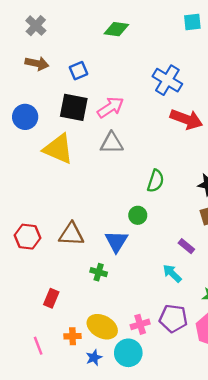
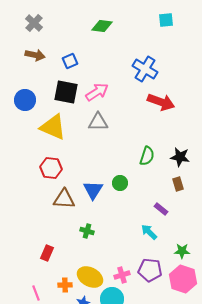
green semicircle: (156, 181) -> (147, 156), moved
red hexagon: (28, 237) -> (51, 168), moved
blue triangle: (116, 241) -> (93, 190), moved

